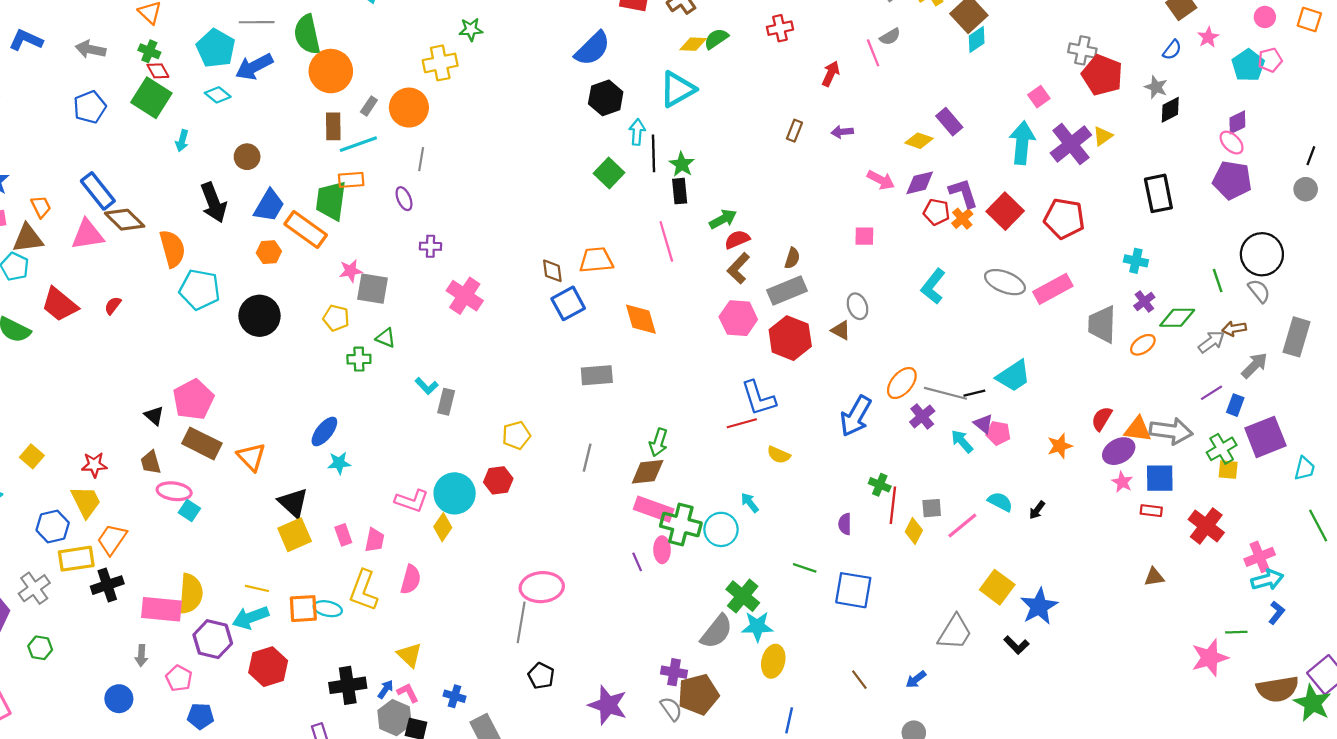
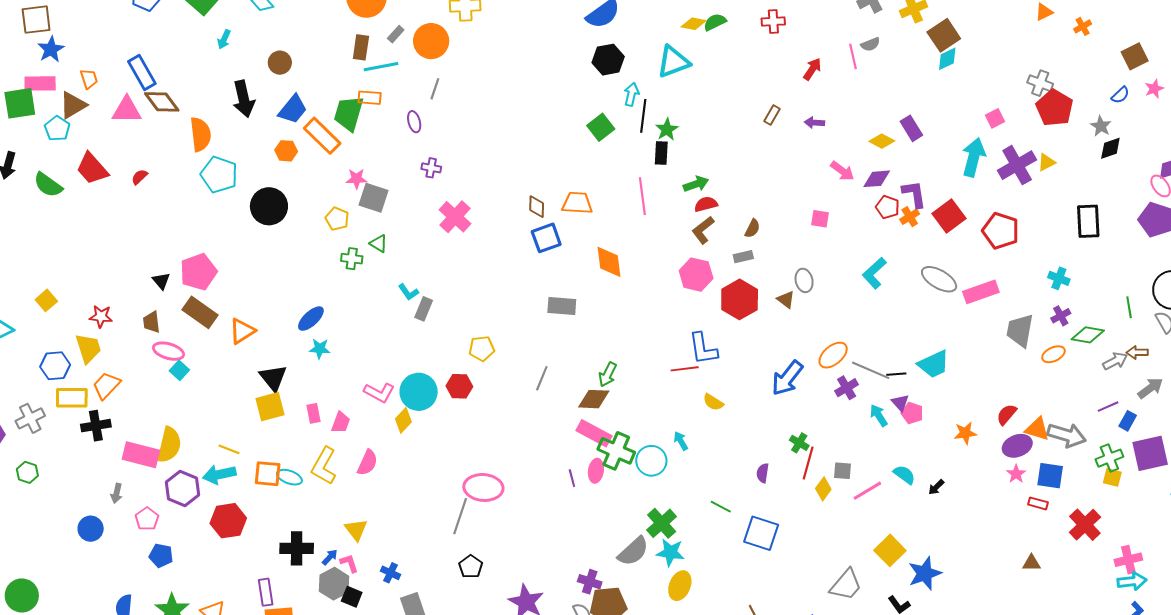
brown triangle: (28, 238) -> (73, 105), turned -32
gray rectangle: (787, 291) -> (743, 257), size x0.6
orange triangle: (251, 457) -> (242, 331), turned 32

